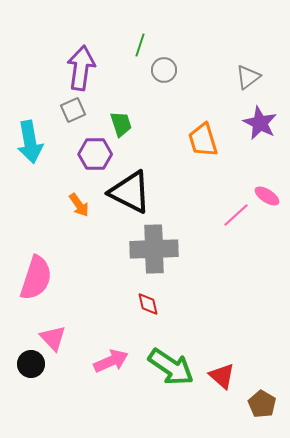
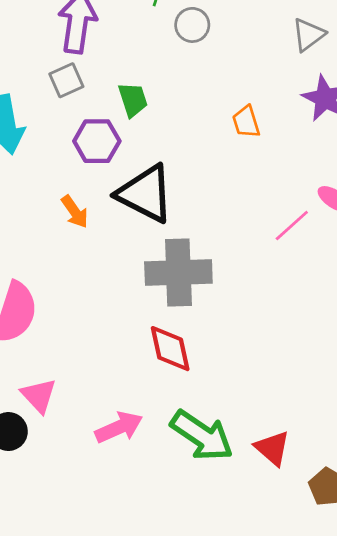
orange trapezoid: (203, 140) -> (246, 122), size x0.7
red diamond: (148, 304) -> (170, 349), size x1.5

